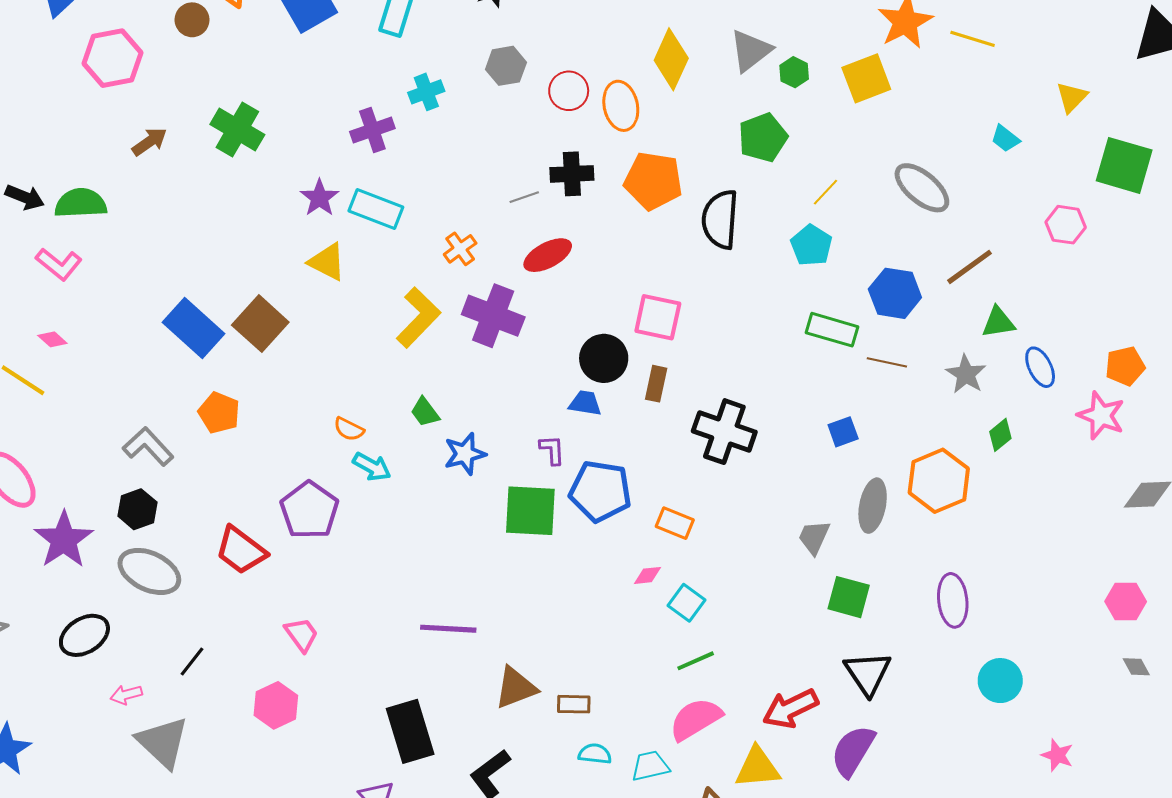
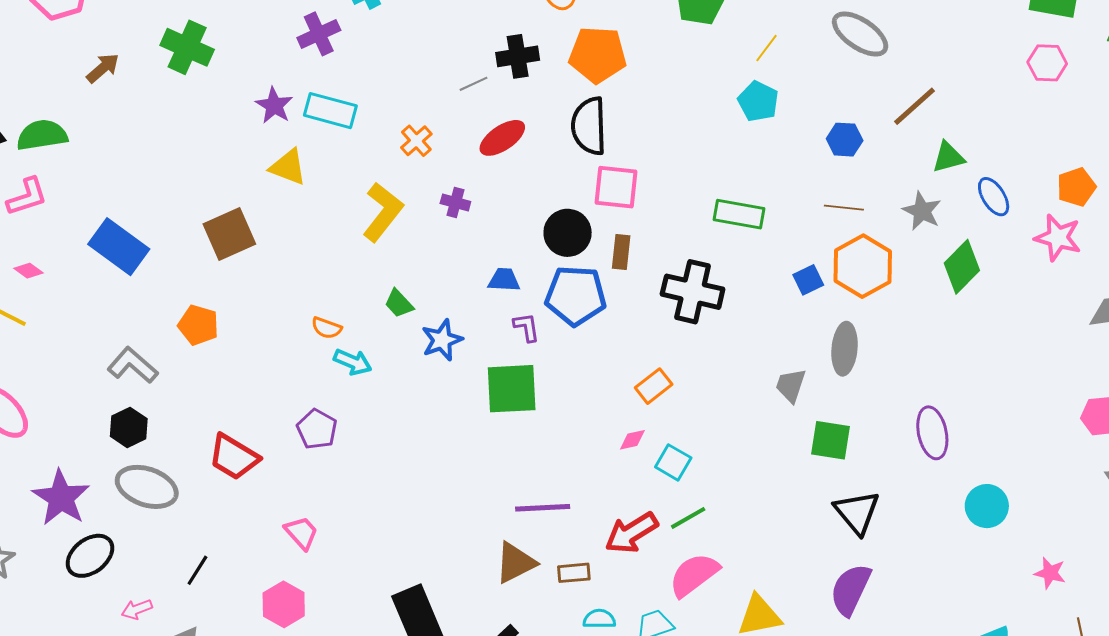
black semicircle: (720, 219) -> (589, 126), moved
pink hexagon: (1066, 225) -> (1047, 63), moved
pink L-shape: (59, 264) -> (27, 197), turned -51
blue hexagon: (895, 293) -> (845, 140), size x0.7
purple cross: (493, 316) -> (455, 203), size x0.5
brown square: (260, 324) -> (229, 234), turned 30
blue rectangle: (193, 328) -> (119, 247), moved
green rectangle: (832, 330) -> (739, 214), moved
blue trapezoid: (585, 403) -> (504, 280), moved
green diamond: (1000, 435) -> (962, 267), size x1.6
orange hexagon: (939, 481) -> (863, 266), moved
blue pentagon: (600, 491) -> (576, 296), moved
purple pentagon: (309, 510) -> (317, 429), moved, size x0.7
orange rectangle: (675, 523) -> (654, 386), turned -54
purple star: (64, 540) -> (61, 498), moved
purple line: (448, 629) -> (543, 508), moved
red arrow: (790, 708) -> (631, 533), moved

